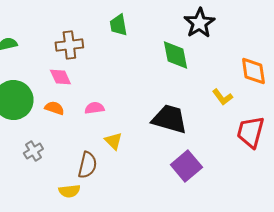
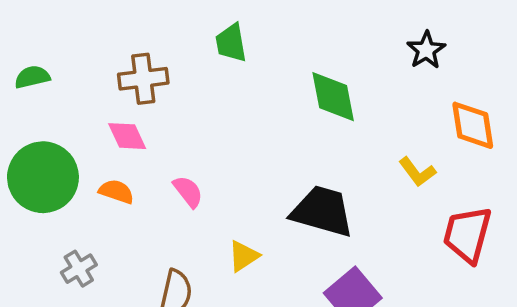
black star: (199, 23) -> (426, 50), moved, size x0.7
pink semicircle: (94, 108) -> (188, 192), turned 60
yellow triangle: (113, 141) -> (244, 256), moved, turned 42

